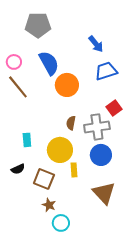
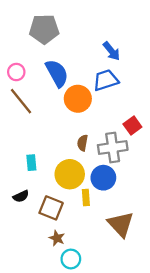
blue trapezoid: (106, 71) -> (106, 80), moved
blue circle: (101, 155) -> (103, 178), moved

